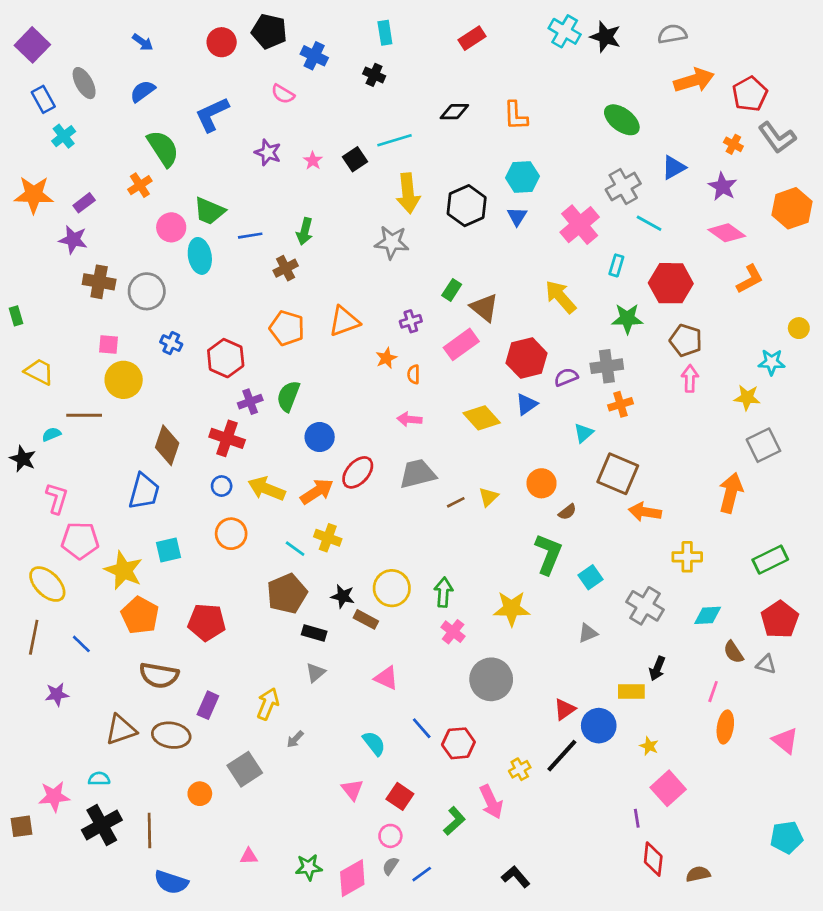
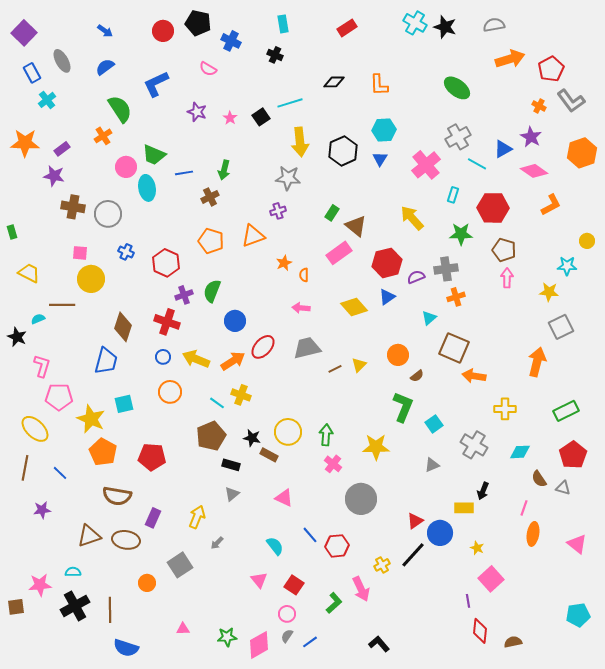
blue triangle: (674, 167) -> (503, 149), moved
purple cross: (411, 321) -> (278, 211), moved

